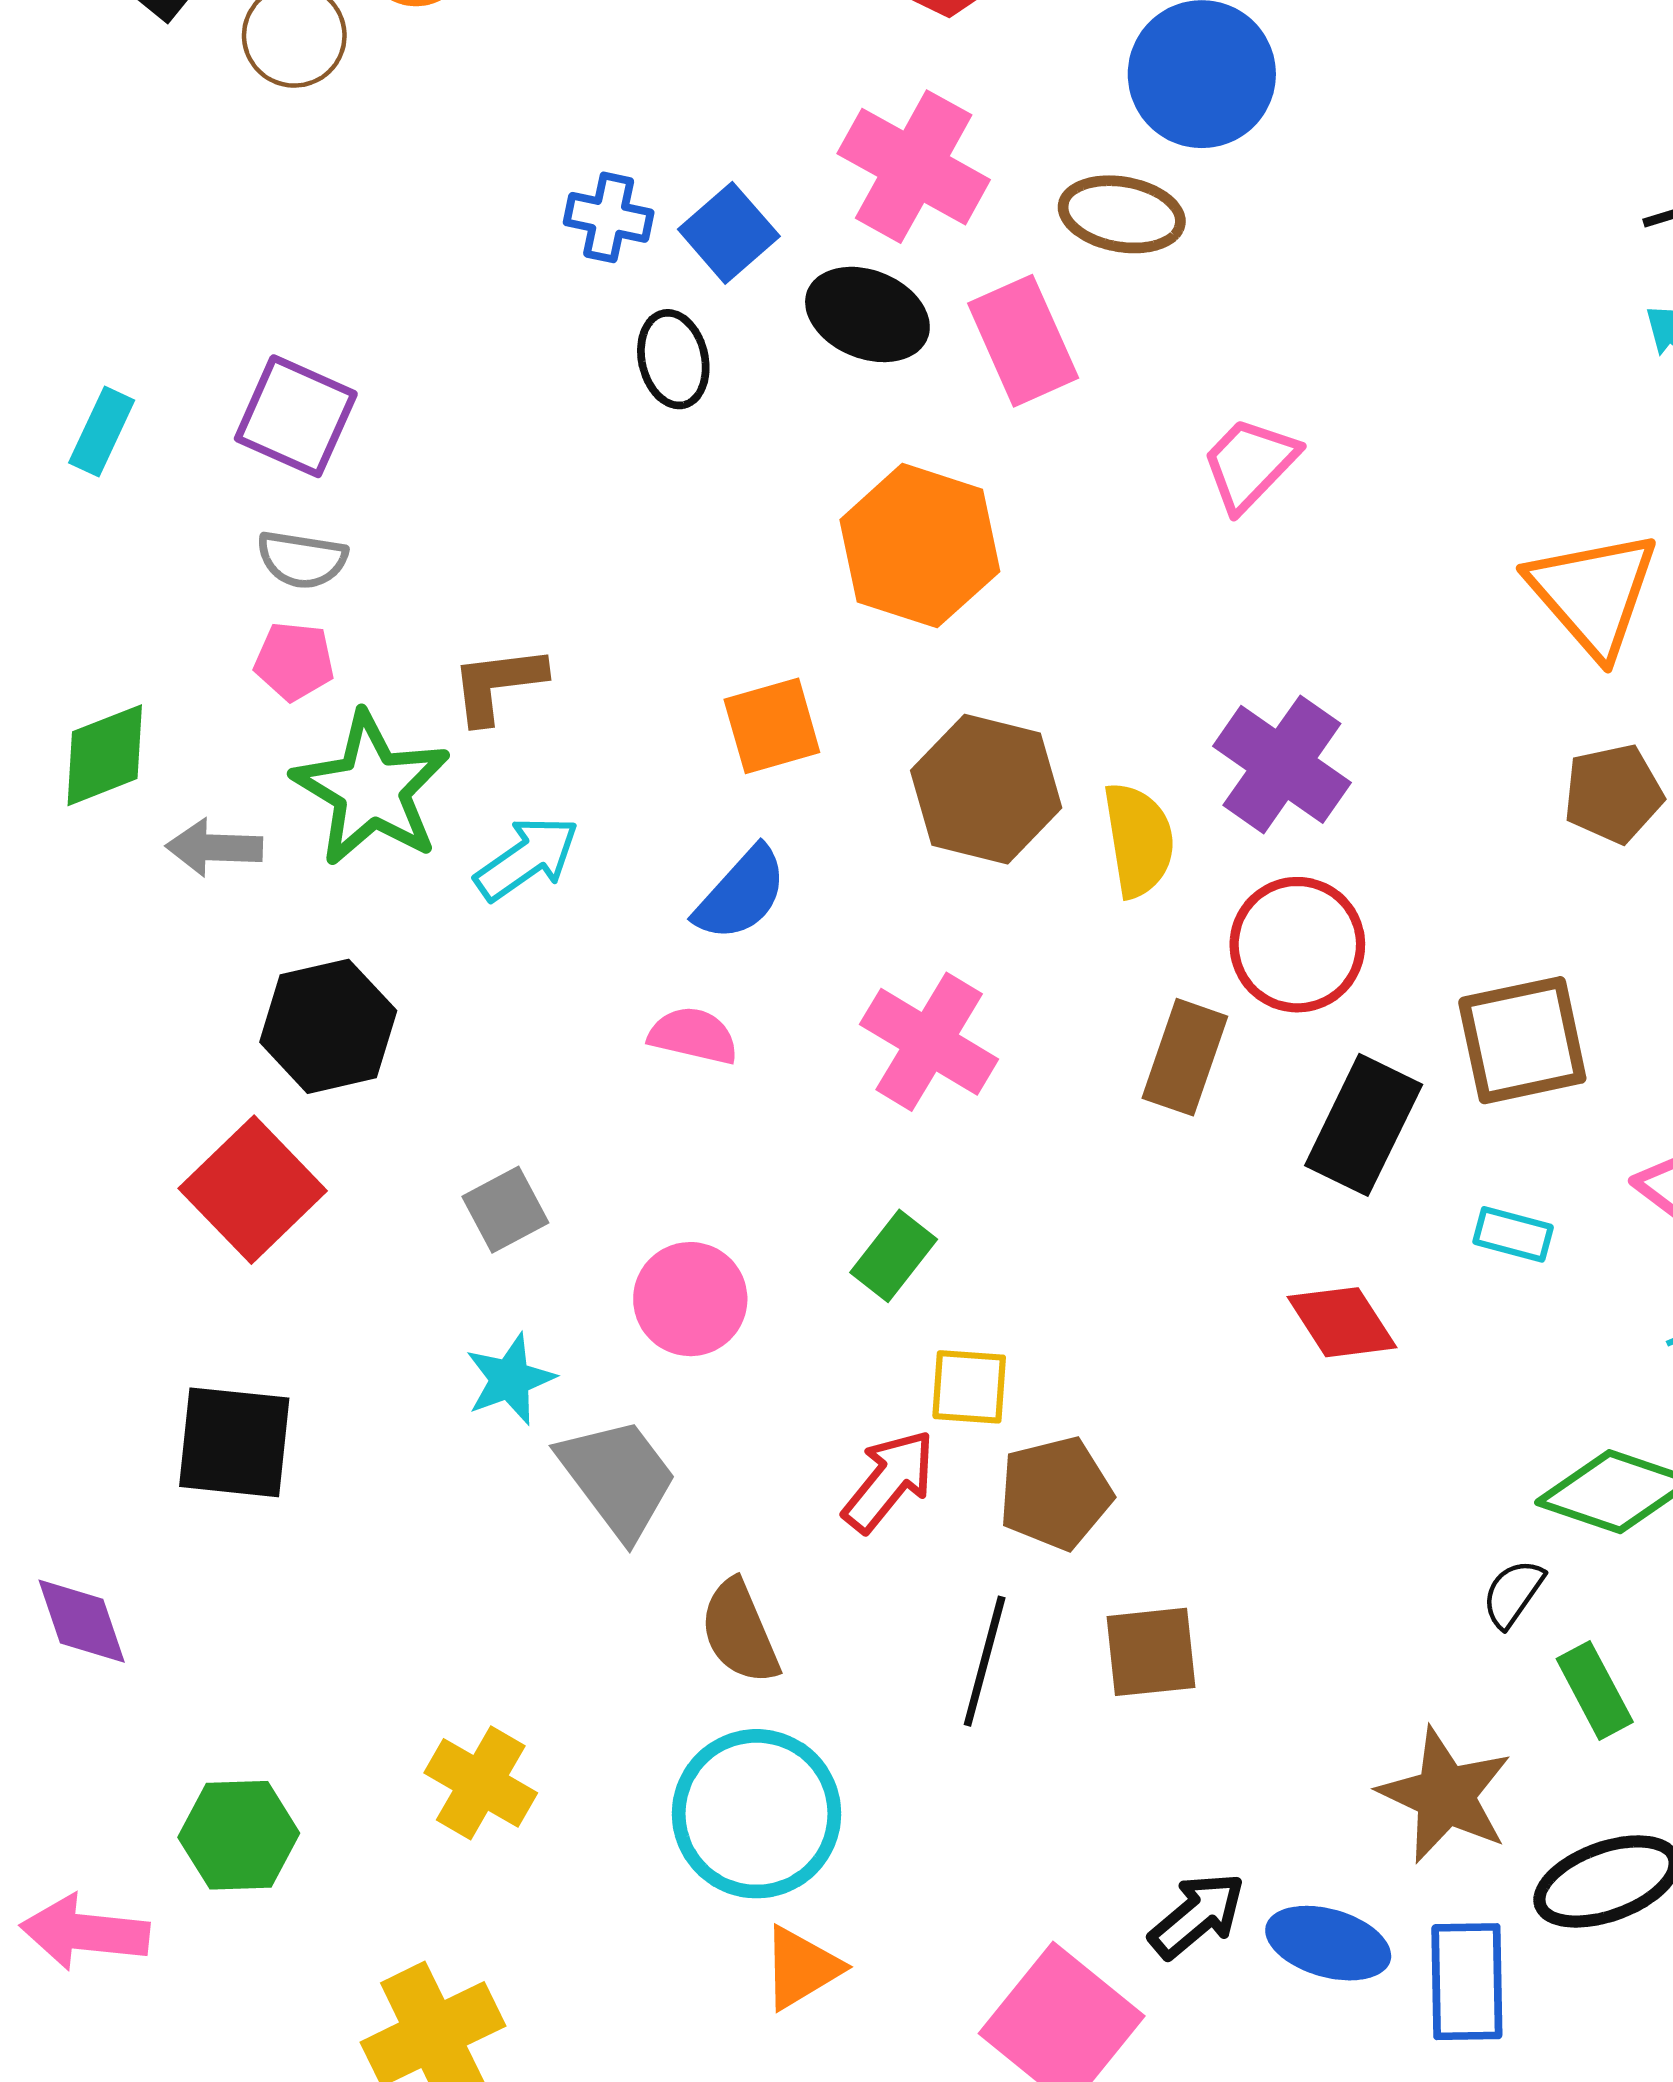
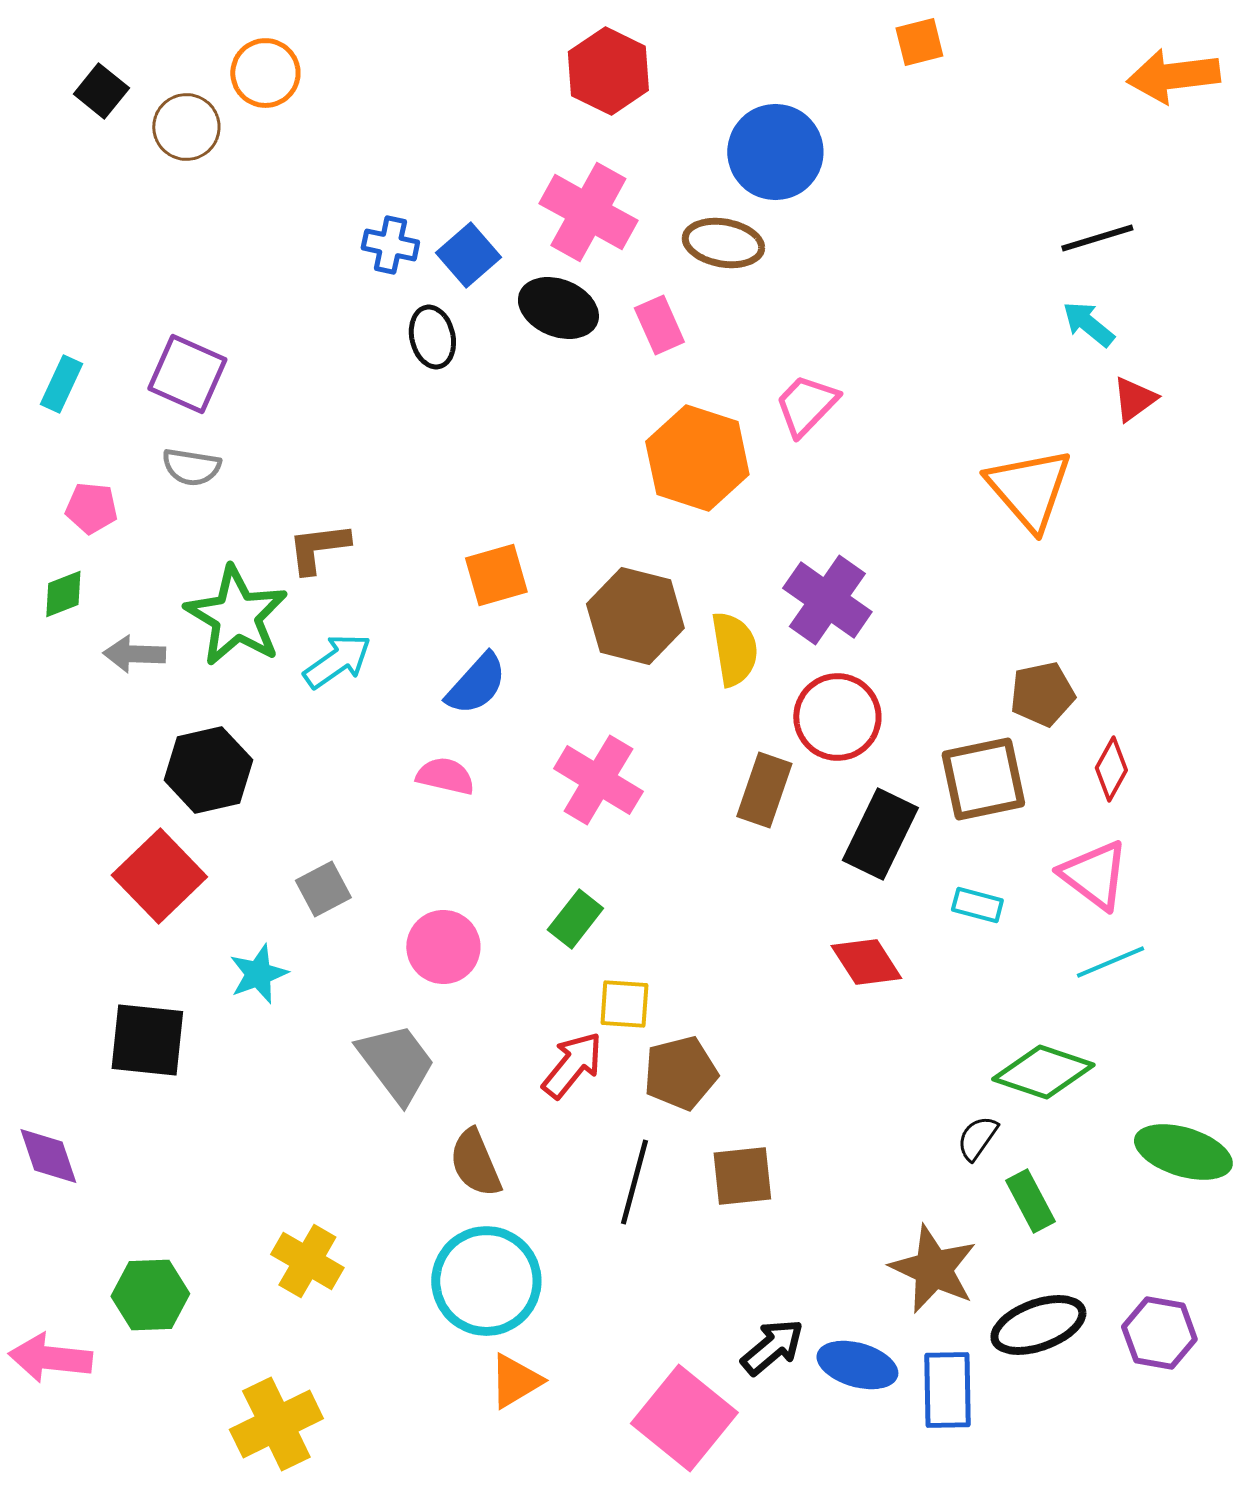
pink rectangle: (1023, 341) -> (659, 325), size x0.7
orange hexagon: (920, 546) -> (697, 458), moved
pink pentagon: (294, 661) -> (91, 508), moved
green diamond: (105, 755) -> (63, 594), size x0.7
brown pentagon: (1613, 794) -> (1042, 694), moved
cyan star: (510, 1379) -> (258, 974), moved

